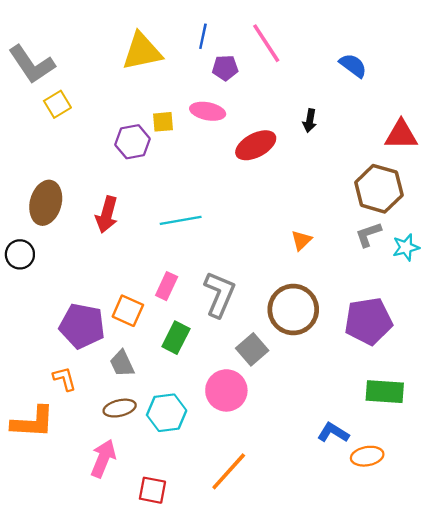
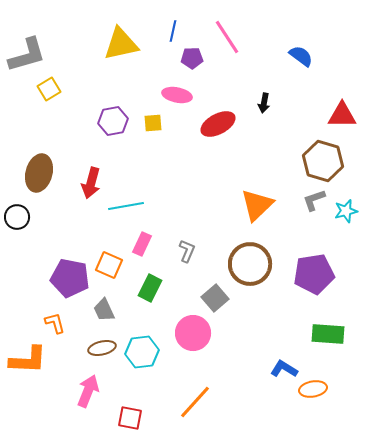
gray L-shape: (32, 64) -> (27, 55), turned -72
yellow square: (163, 122) -> (153, 123), moved
cyan line: (181, 220) -> (126, 206), moved
orange triangle: (301, 240) -> (257, 205), size x1.8
gray L-shape: (219, 294) -> (187, 251), size x0.6

